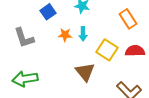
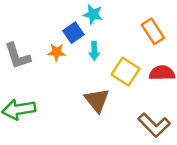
blue square: (48, 12) -> (73, 33), moved
orange star: (65, 35) -> (56, 52), moved

